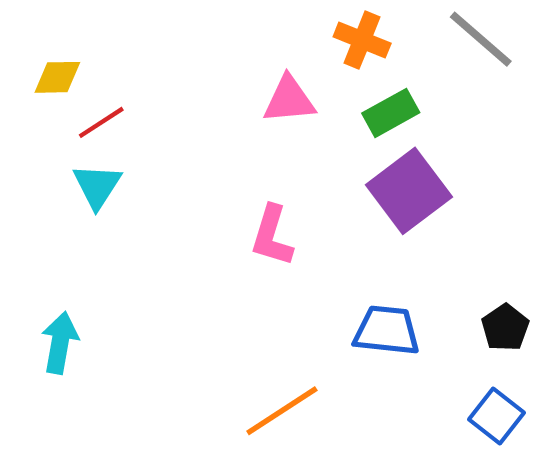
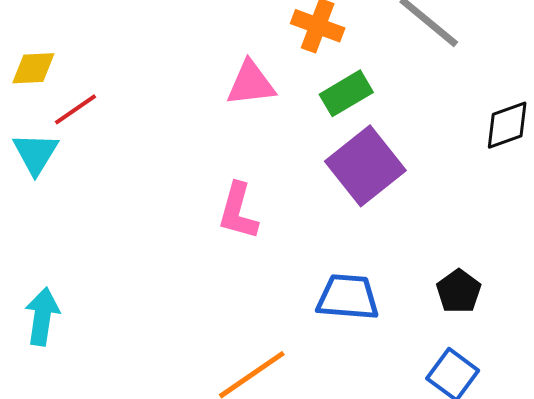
cyan triangle: (97, 186) -> (36, 153), moved

